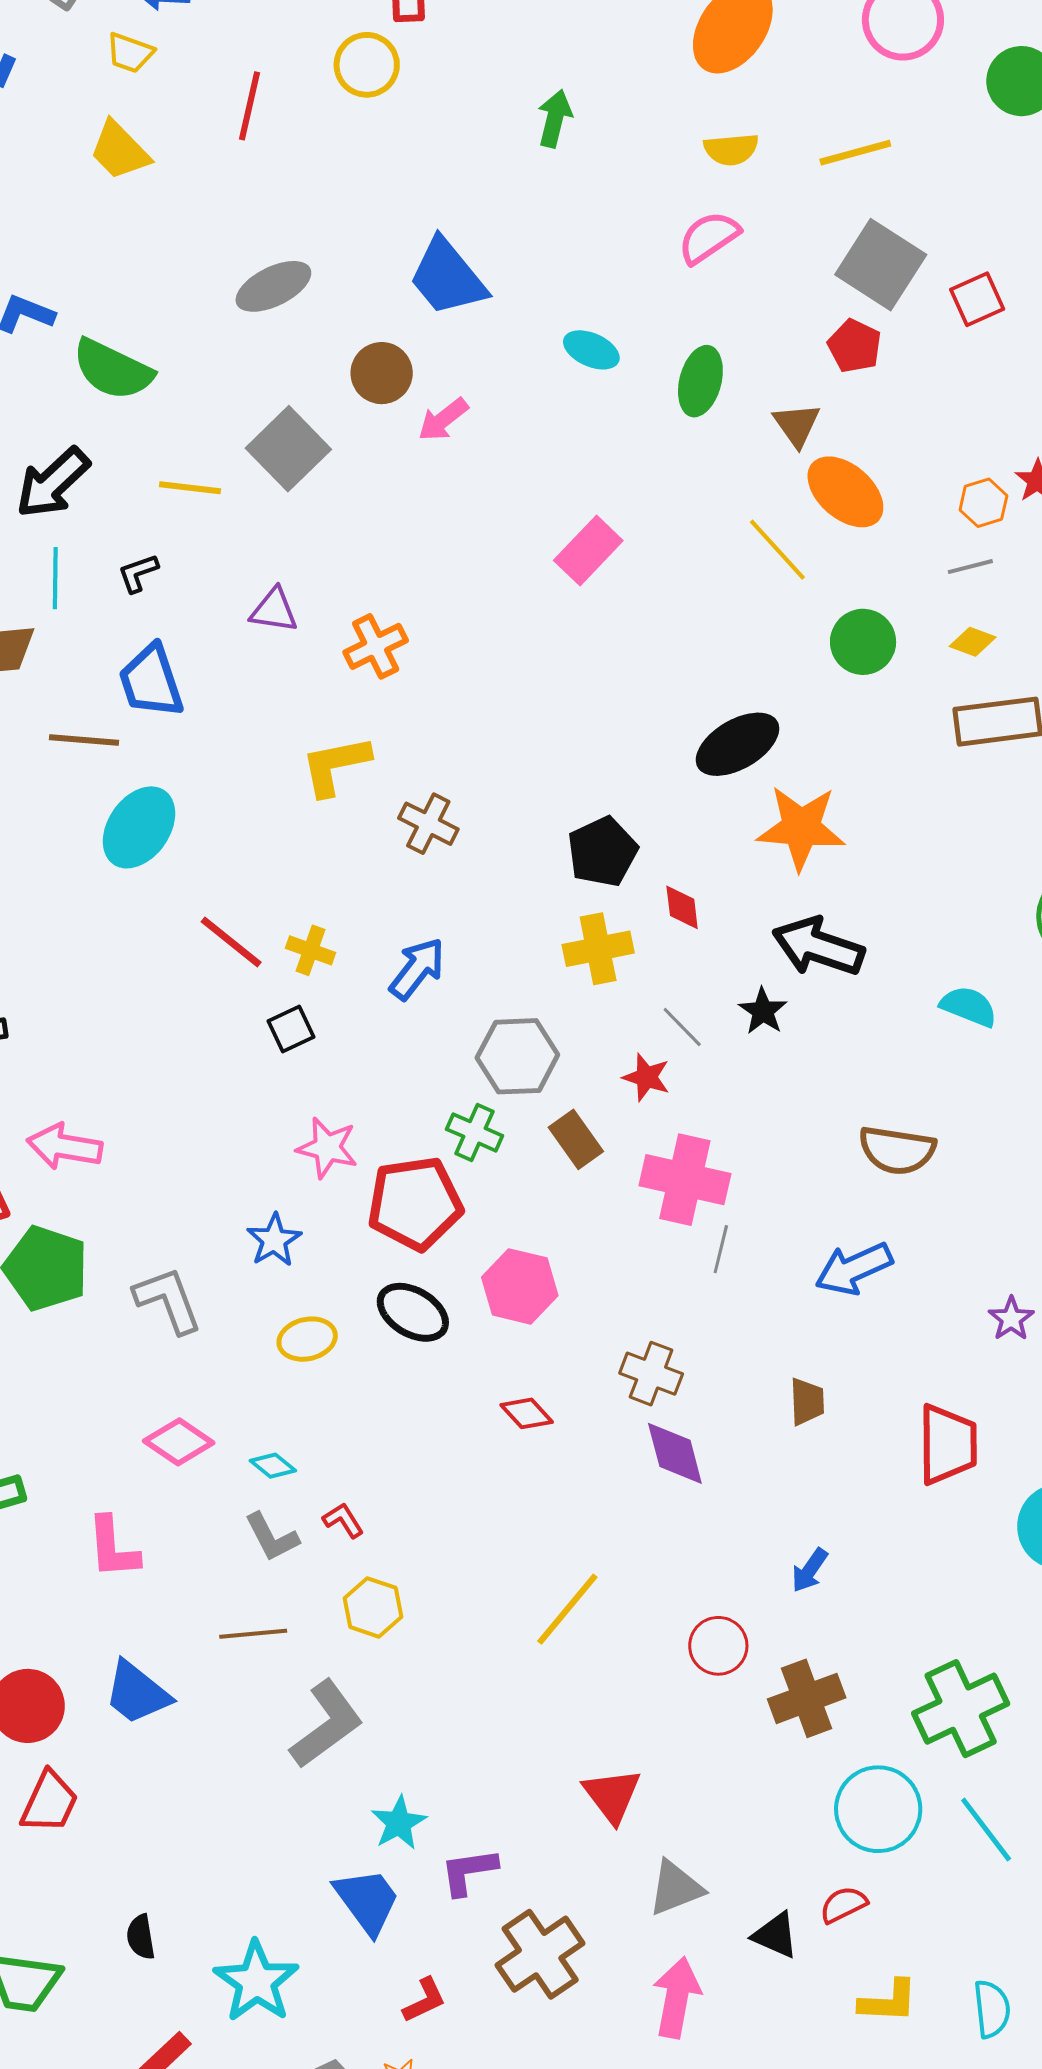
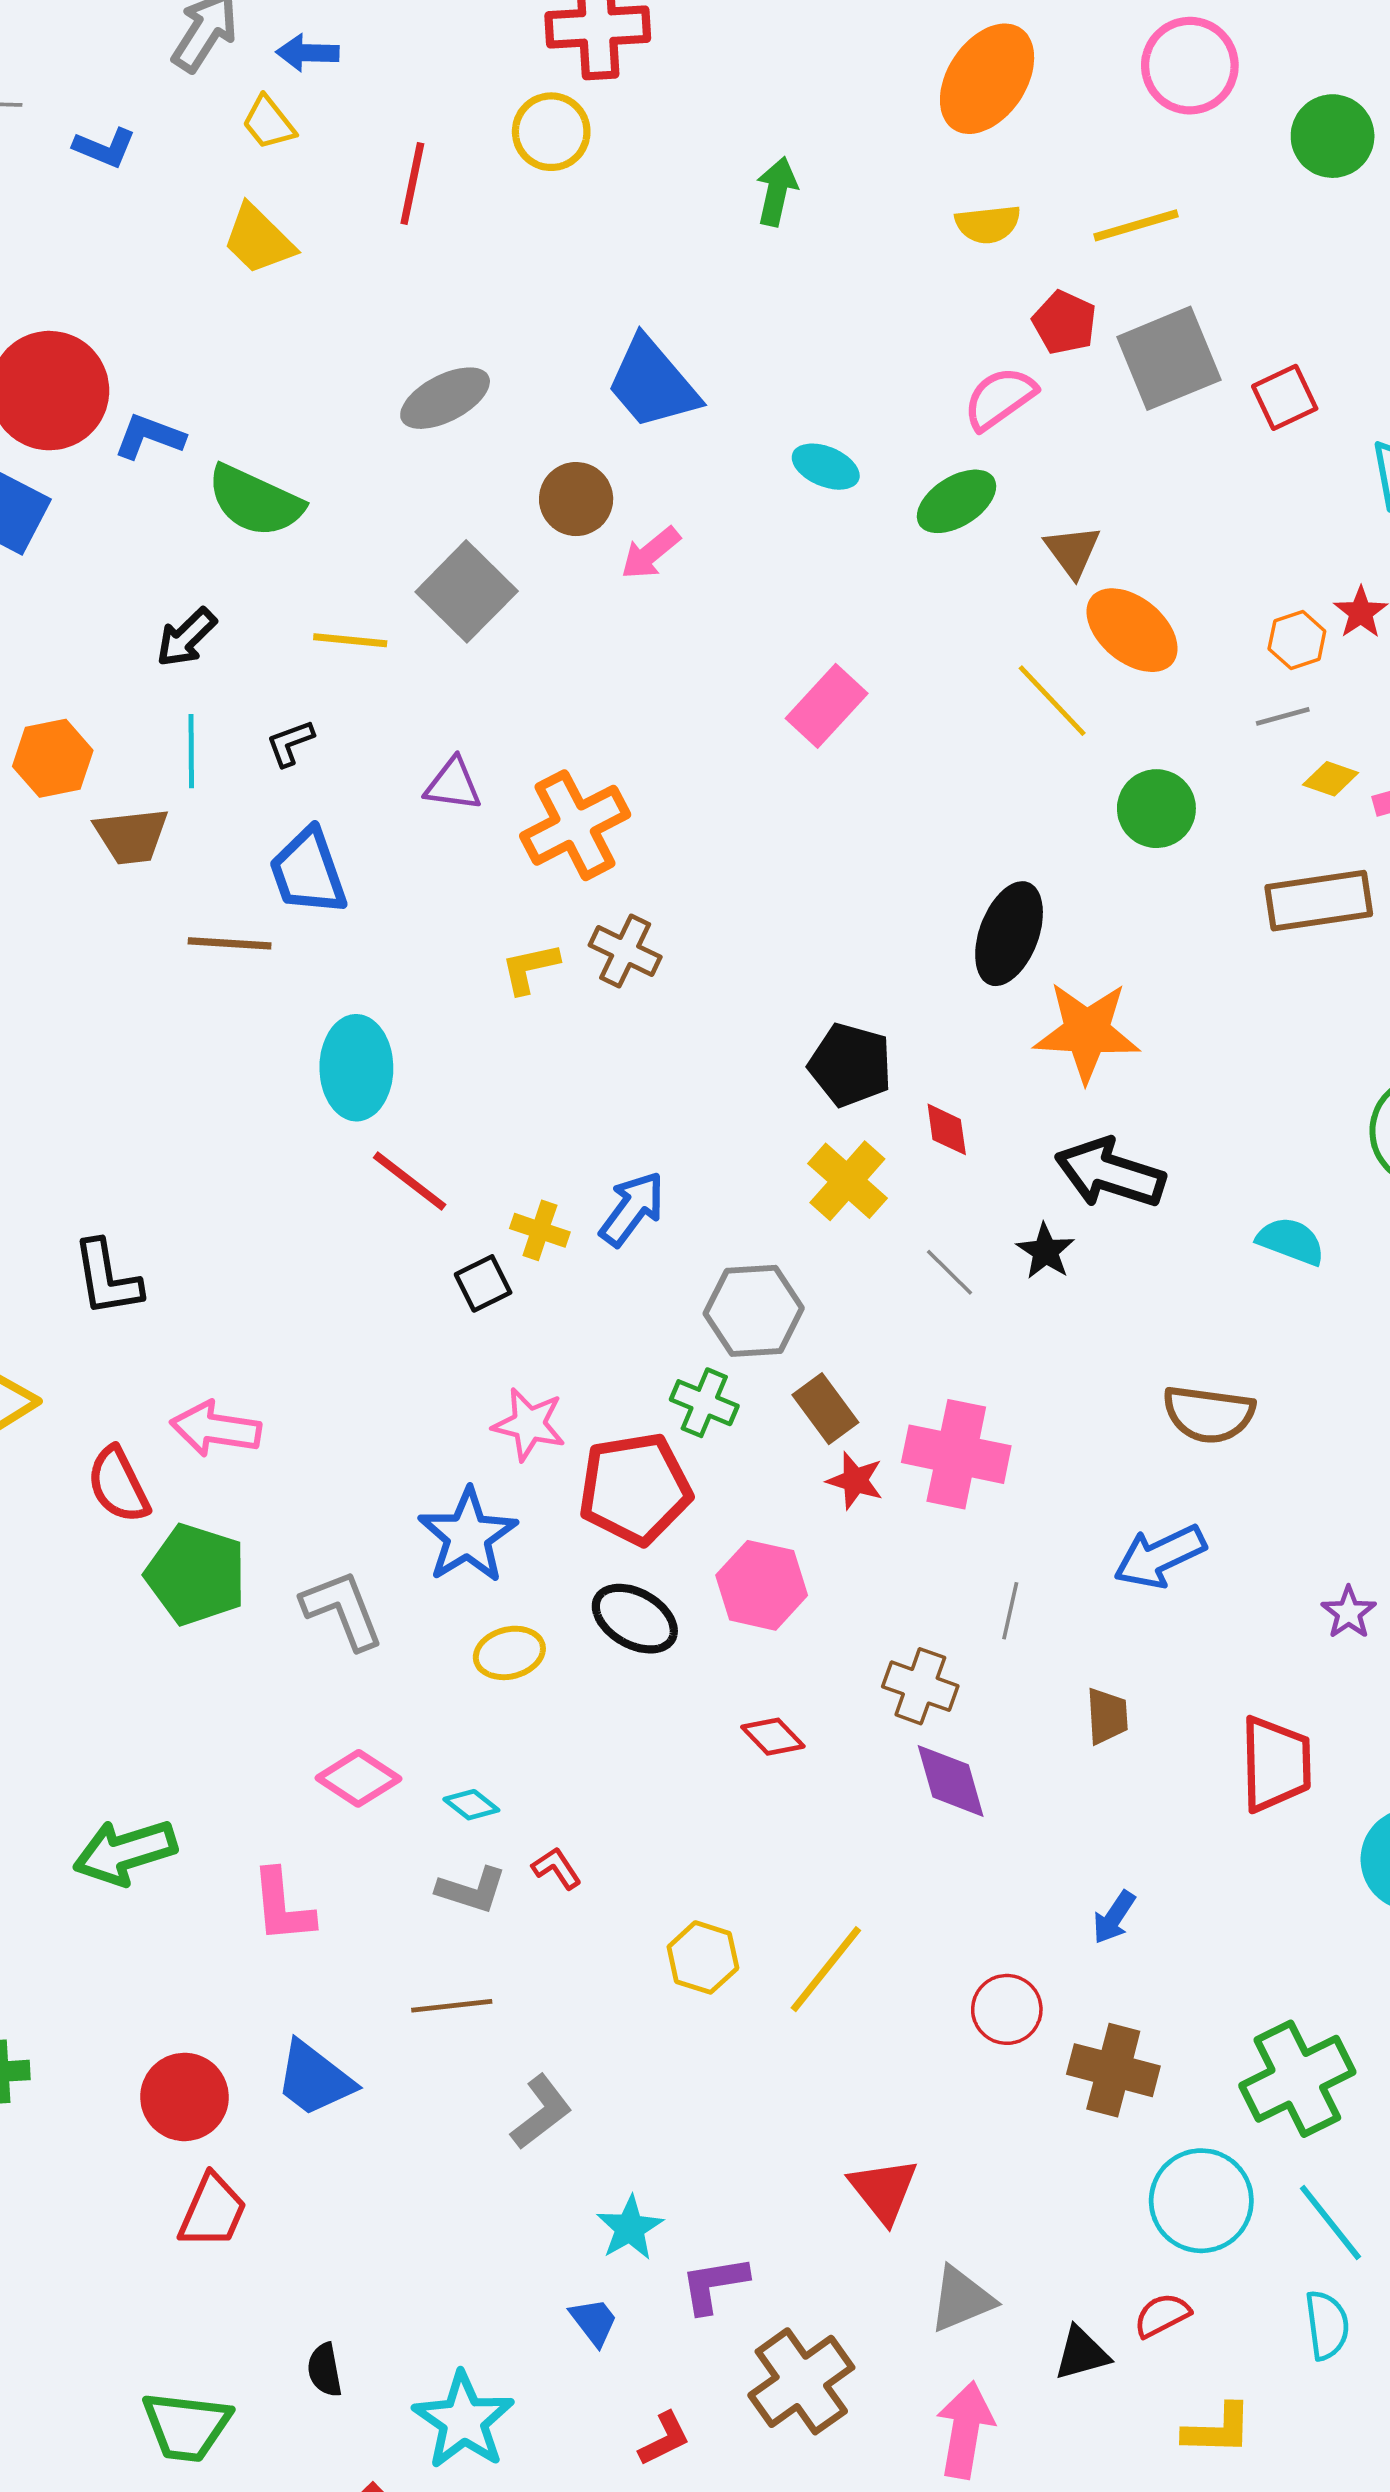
yellow trapezoid: (130, 53) -> (269, 123), turned 33
pink semicircle: (709, 237) -> (1000, 398), moved
gray square: (881, 265) -> (1169, 358), turned 36
red pentagon: (854, 346) -> (1064, 323), moved
green ellipse: (700, 381) -> (957, 501), turned 44
black arrow: (53, 483) -> (186, 637), size x0.7
yellow diamond: (973, 642) -> (1331, 779), moved
orange cross: (376, 646) -> (575, 825), size x1.4
black ellipse: (737, 744) -> (1009, 934), turned -38
yellow L-shape: (335, 765) -> (530, 968), size x0.7
brown cross: (428, 824) -> (625, 951), moved
cyan ellipse: (139, 827) -> (356, 1068), moved, turned -34
black pentagon: (602, 852) -> (850, 1065), turned -30
yellow cross: (598, 949) -> (847, 1181), turned -36
yellow cross: (311, 950) -> (540, 1230), moved
red star: (646, 1077) -> (855, 1481), moved
blue star: (274, 1240) -> (468, 1536), size x1.5
gray line: (721, 1249) -> (1010, 1611), moved
gray L-shape: (272, 1537) -> (472, 1890), turned -44
yellow hexagon: (373, 1607) -> (703, 1957), moved
brown cross: (807, 1698) -> (1113, 2070), turned 36
gray L-shape: (327, 1724) -> (541, 2112), size x0.7
blue trapezoid: (367, 1901) -> (594, 2322), size x0.6
black triangle: (775, 1935) -> (1082, 2353), turned -38
cyan semicircle: (992, 2009) -> (1327, 2325), moved

